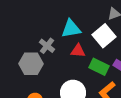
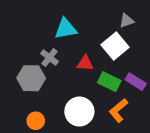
cyan triangle: (71, 29) -> (66, 29), moved

